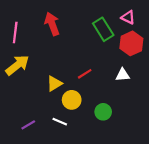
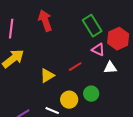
pink triangle: (128, 17) -> (98, 50), moved
yellow circle: (72, 100) -> (69, 100), moved
green circle: (103, 112) -> (91, 94), moved

